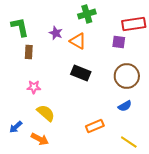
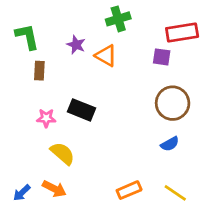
black rectangle: (81, 73) -> (82, 110), moved
orange rectangle: (95, 126) -> (129, 190), moved
blue arrow: (16, 127) -> (22, 193), moved

